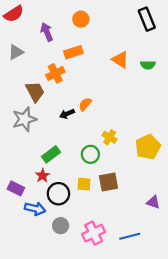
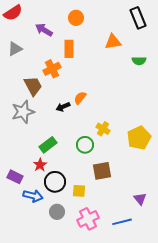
purple arrow: (47, 32) -> (44, 30), turned -36
orange rectangle: (73, 52) -> (69, 49), turned -72
orange triangle: (120, 60) -> (113, 42), moved, turned -42
yellow square: (84, 184) -> (79, 191), moved
purple triangle: (153, 202) -> (140, 199), moved, turned 32

